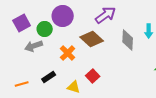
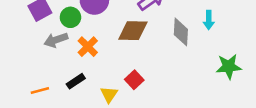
brown diamond: (92, 39) -> (133, 31), turned -40
orange cross: (68, 53) -> (88, 47), moved
yellow triangle: (74, 87) -> (109, 94), turned 48

